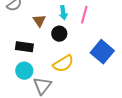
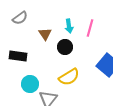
black rectangle: (24, 47) -> (18, 56), moved

